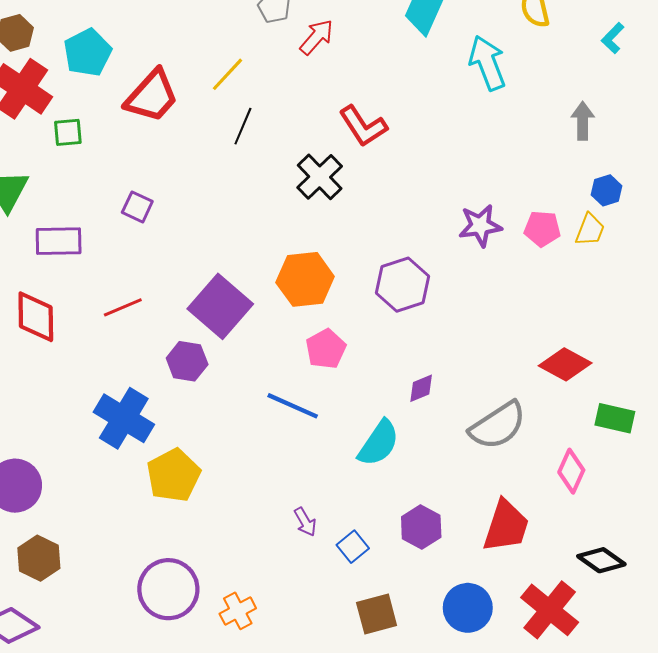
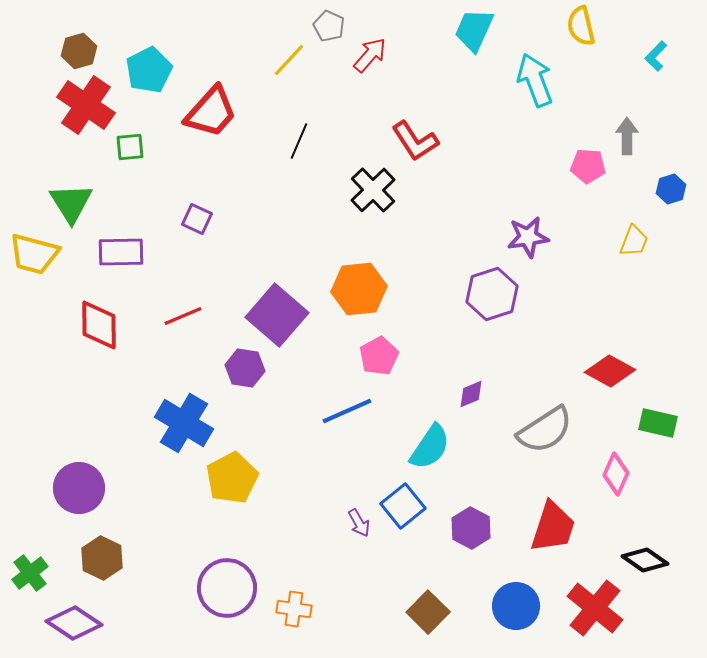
yellow line: (227, 74) -> (289, 60), moved
blue hexagon: (607, 190) -> (671, 189), moved
pink pentagon: (542, 229) -> (588, 166), moved
purple hexagon: (402, 285) -> (492, 294), moved
blue line: (293, 406) -> (347, 411), turned -48
blue square: (353, 547) -> (403, 506), moved, size x1.4
orange cross: (238, 611) -> (294, 609), turned 36
brown square: (377, 614) -> (428, 612), turned -30

